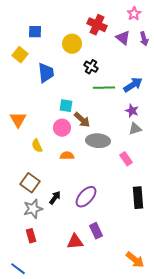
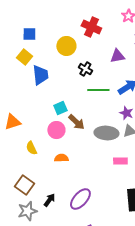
purple triangle: (123, 38) -> (117, 56), moved, turned -49
yellow square: (20, 55) -> (24, 57), moved
cyan square: (66, 106) -> (60, 108), turned -32
orange triangle: (18, 120) -> (12, 122), turned 42
gray ellipse: (98, 141) -> (106, 133), moved
pink rectangle: (126, 159) -> (120, 161), turned -56

